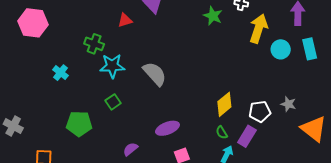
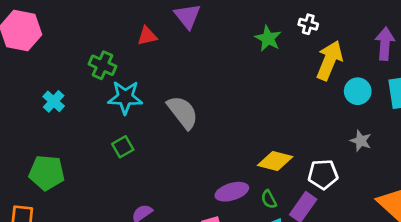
yellow diamond: (224, 104) -> (275, 161), turned 50
gray star: (288, 104) -> (361, 141), moved
green pentagon: (79, 124) -> (47, 173), moved
purple ellipse: (167, 128) -> (232, 192), moved

